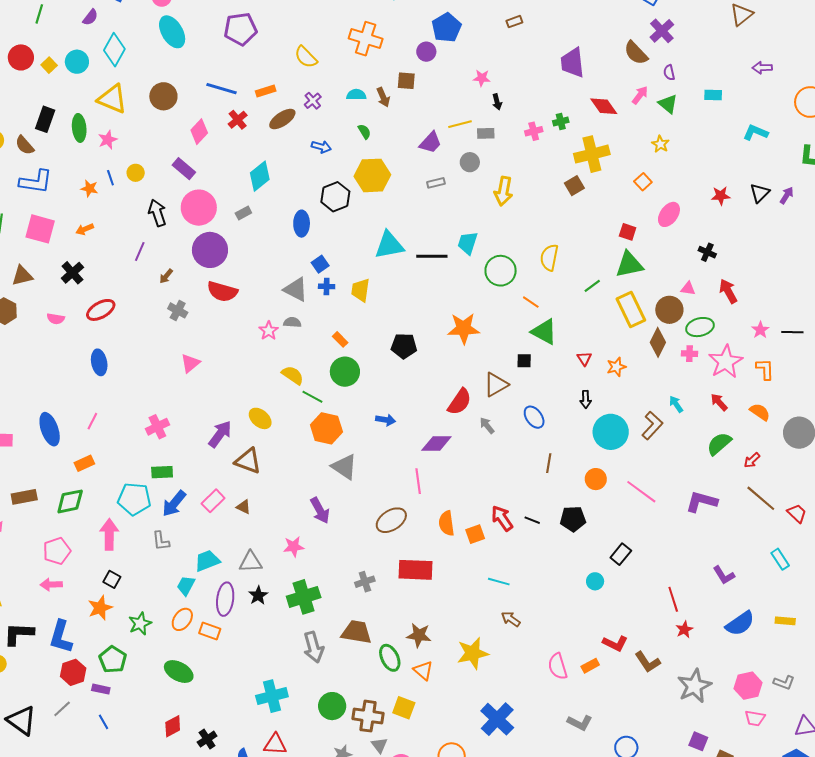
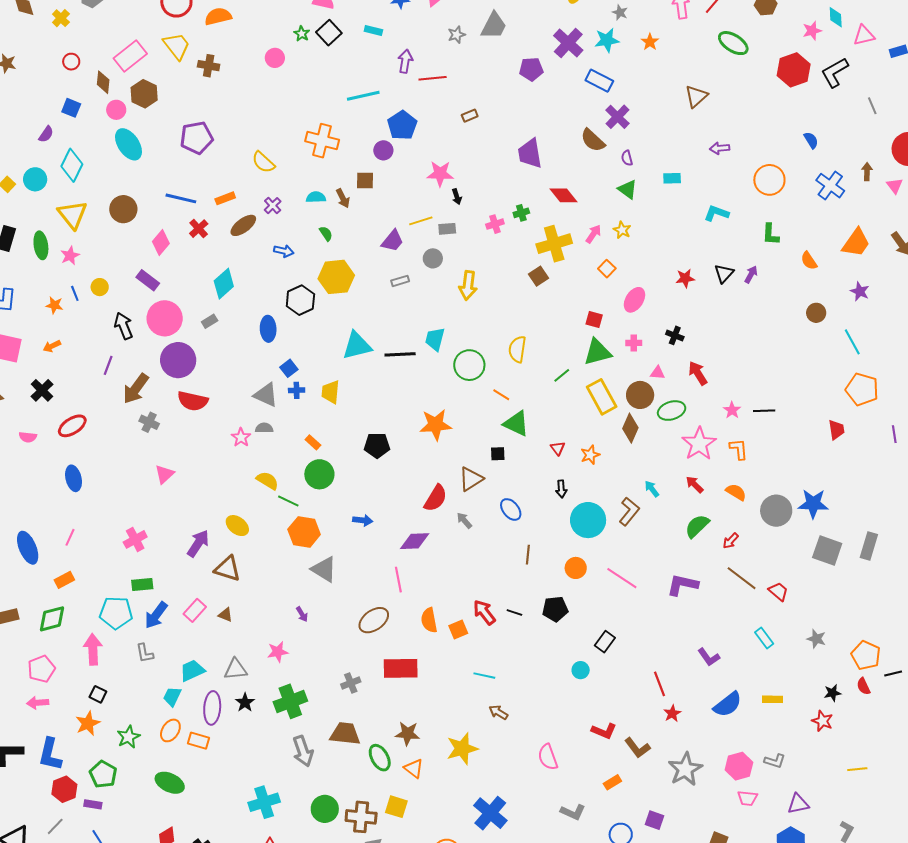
pink star: (482, 78) -> (440, 174), size x1.5
pink arrow: (640, 95) -> (593, 234), moved
yellow triangle: (112, 99) -> (72, 215), turned 32
brown arrow: (166, 276) -> (136, 389), size x2.0
pink cross: (689, 354) -> (634, 343), moved
purple arrow: (320, 510) -> (302, 614), size x0.6
orange rectangle: (590, 666) -> (612, 782), moved
purple square: (698, 741) -> (655, 820), moved

